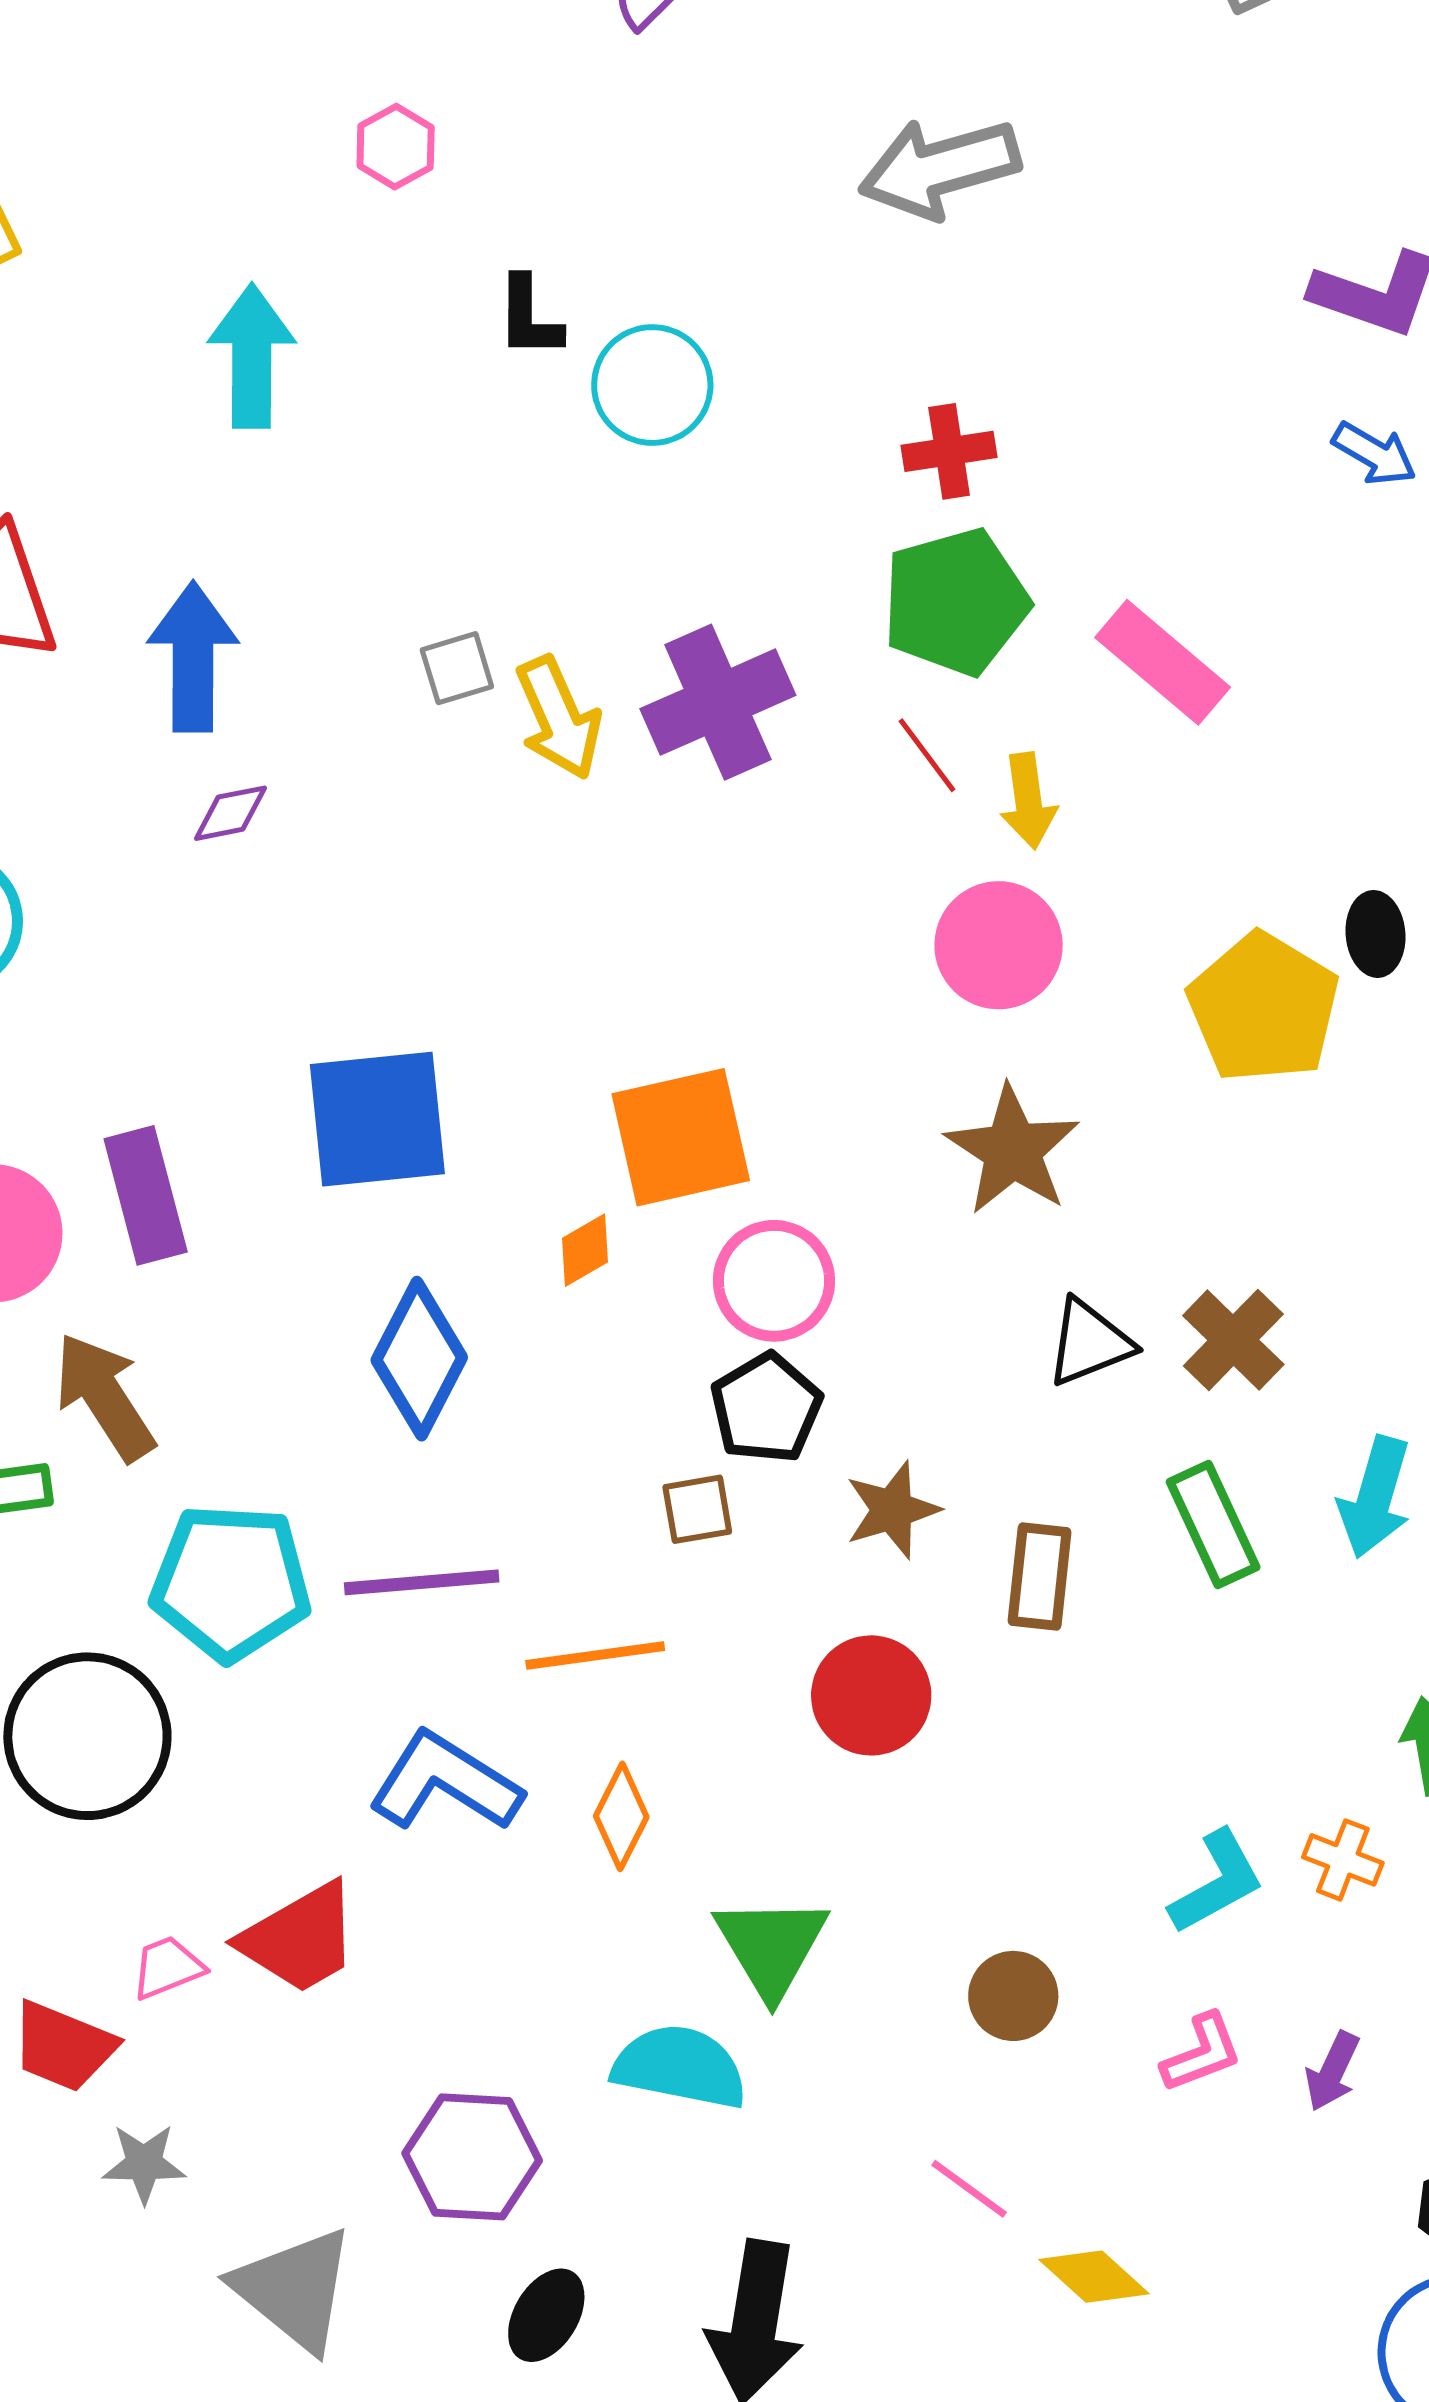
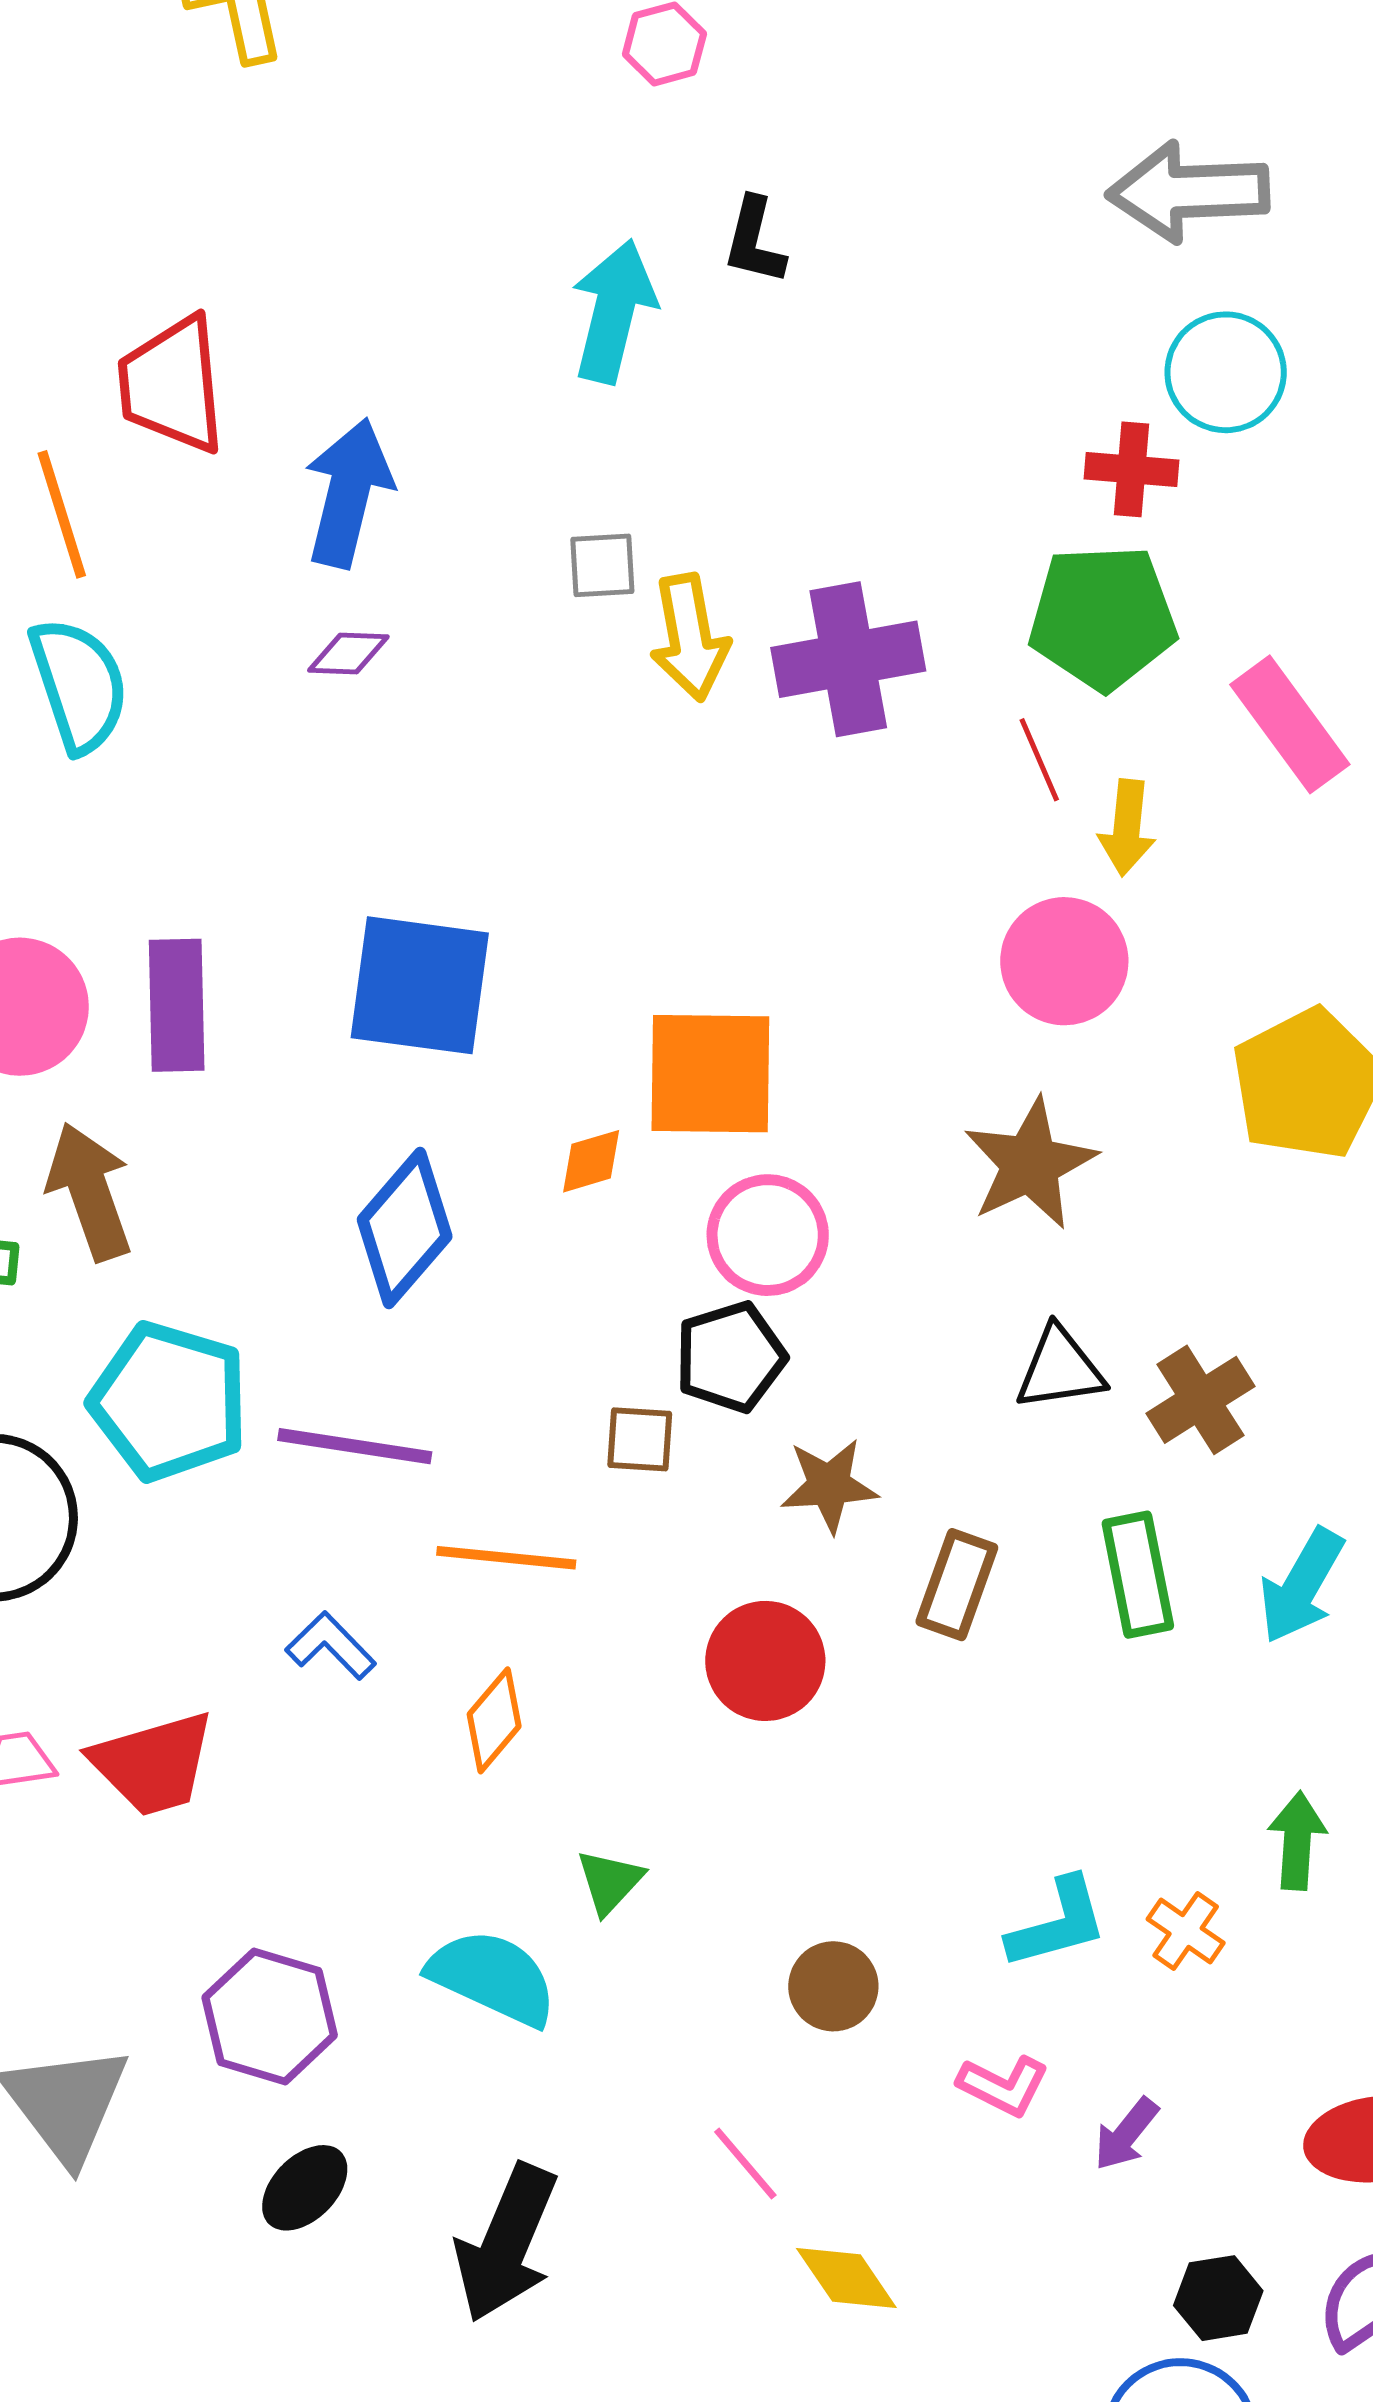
cyan arrow: (252, 356) -> (614, 311), moved
cyan circle: (652, 385) -> (1226, 372), moved
blue L-shape: (445, 1782) -> (331, 1646), size x0.6
green triangle: (771, 1946) -> (610, 1882), size x0.6
pink L-shape: (1202, 2053) -> (1003, 2086), turned 34

